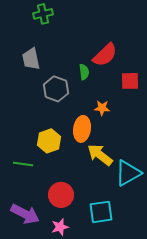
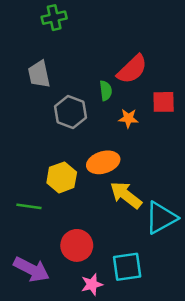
orange star: (102, 108) -> (128, 118), moved
orange ellipse: (82, 129) -> (103, 162), turned 65
pink star: (60, 227) -> (92, 284), moved

